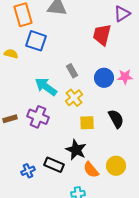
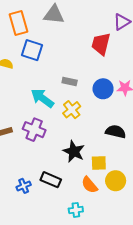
gray rectangle: (72, 71) -> (70, 81), turned -48
black semicircle: (116, 119) -> (116, 132), turned -48
yellow square: (87, 123) -> (99, 163), moved
black star: (76, 150) -> (74, 151), moved

